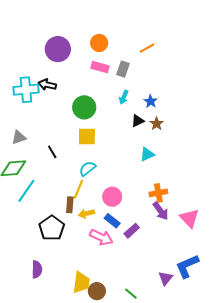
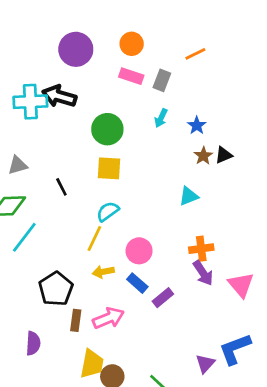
black arrow: (47, 85) -> (59, 96), size x1.4
black triangle: (138, 121) -> (224, 155), moved
brown rectangle: (70, 205) -> (76, 320), moved
pink arrow: (101, 237) -> (108, 318), moved, turned -50

